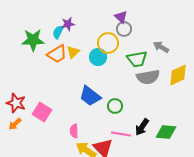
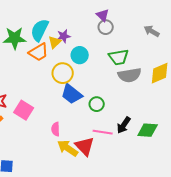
purple star: (68, 24) -> (64, 36), moved
cyan semicircle: (58, 32) -> (40, 30), size x1.6
yellow circle: (108, 43) -> (63, 73), moved
gray arrow: (161, 47) -> (152, 31), moved
yellow triangle: (73, 52) -> (55, 42), moved

